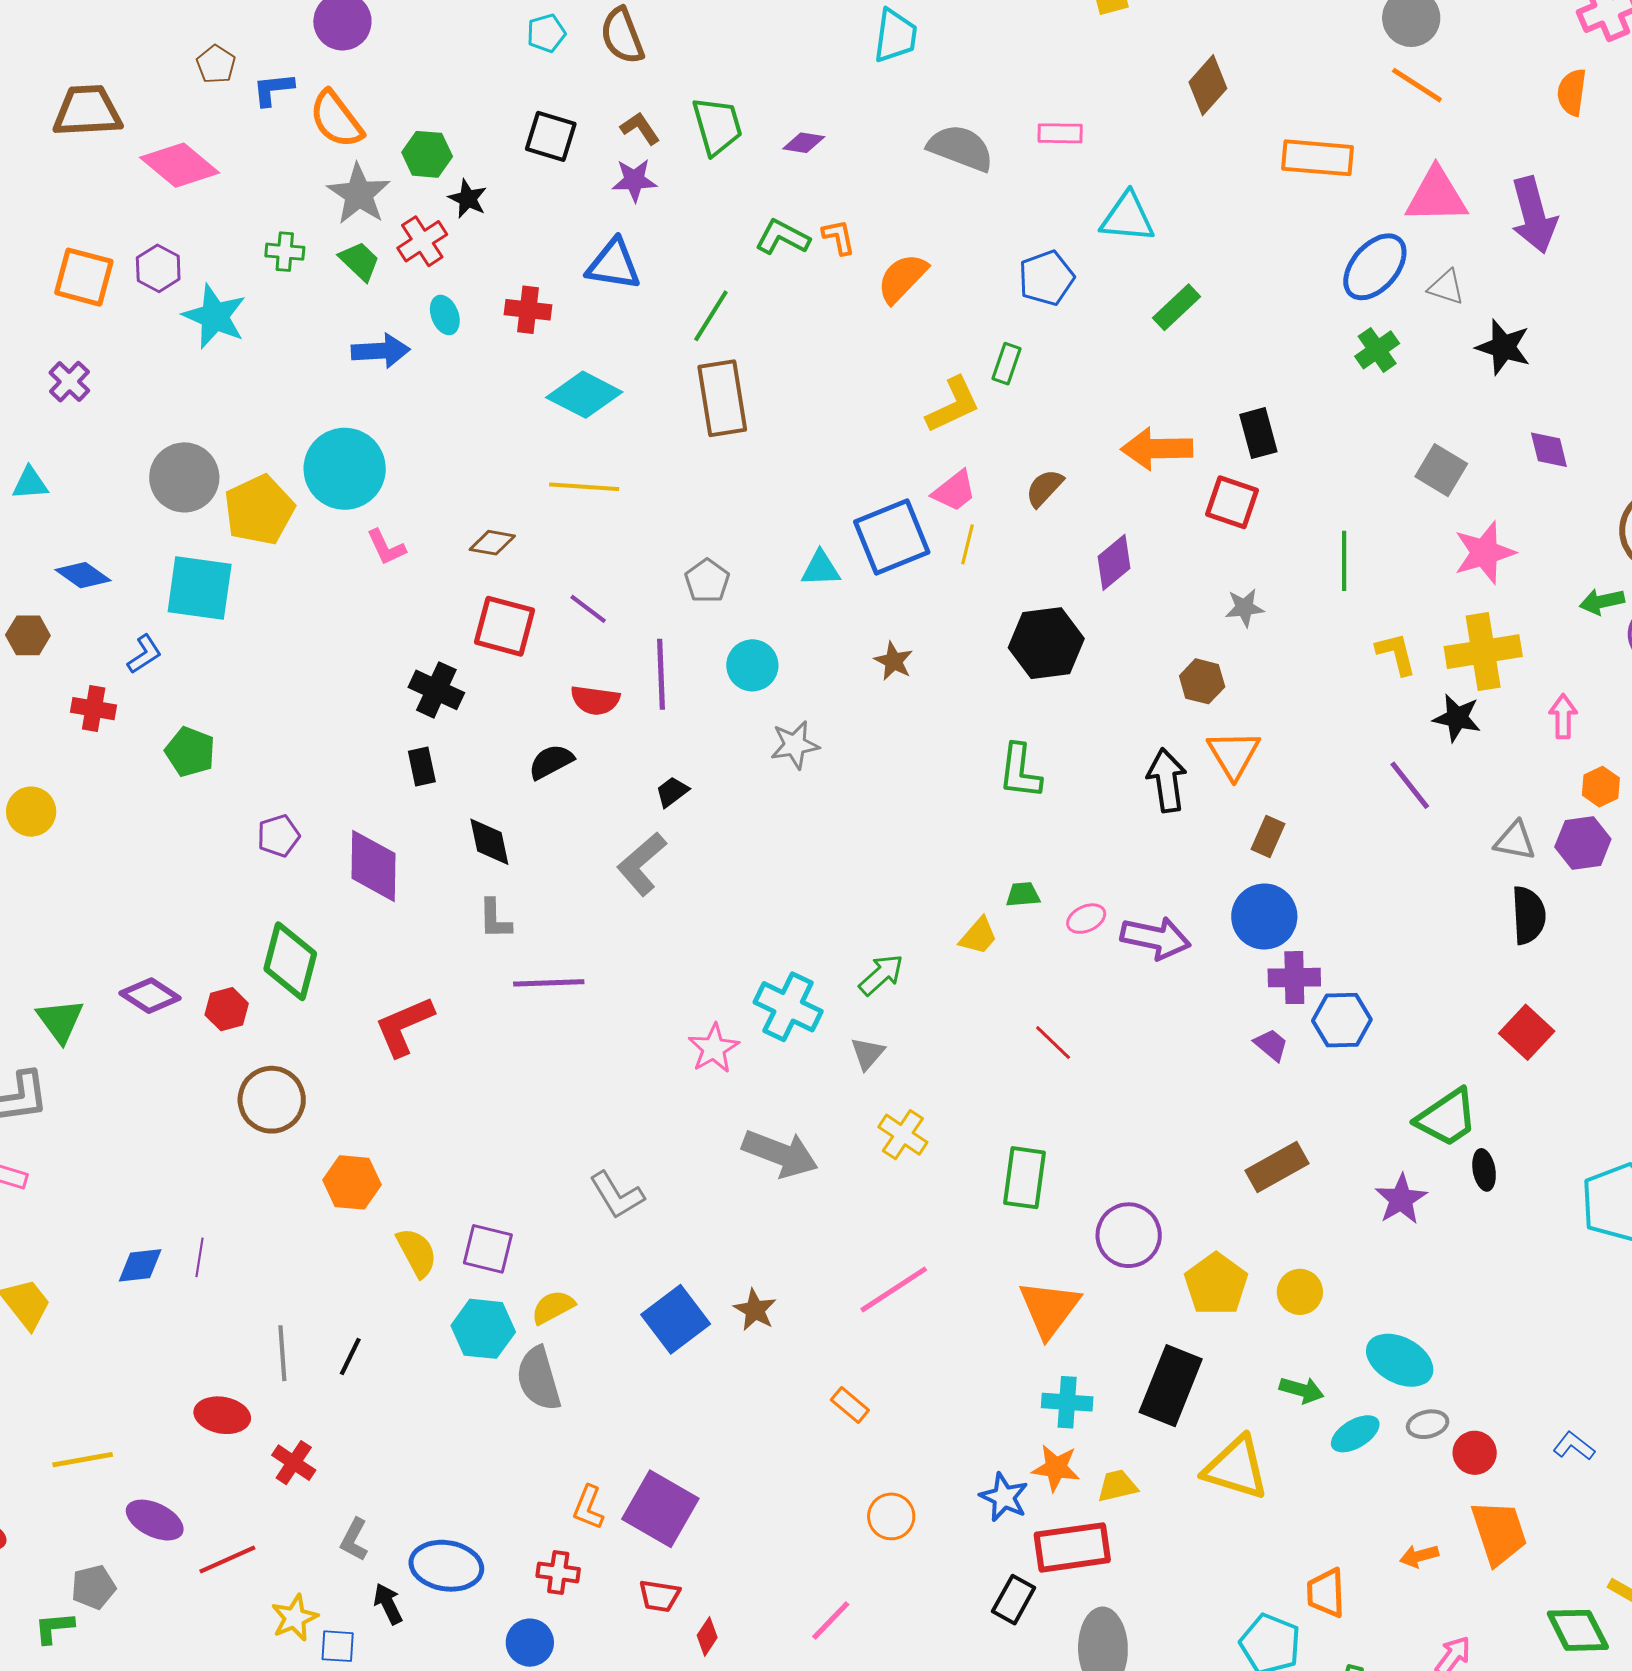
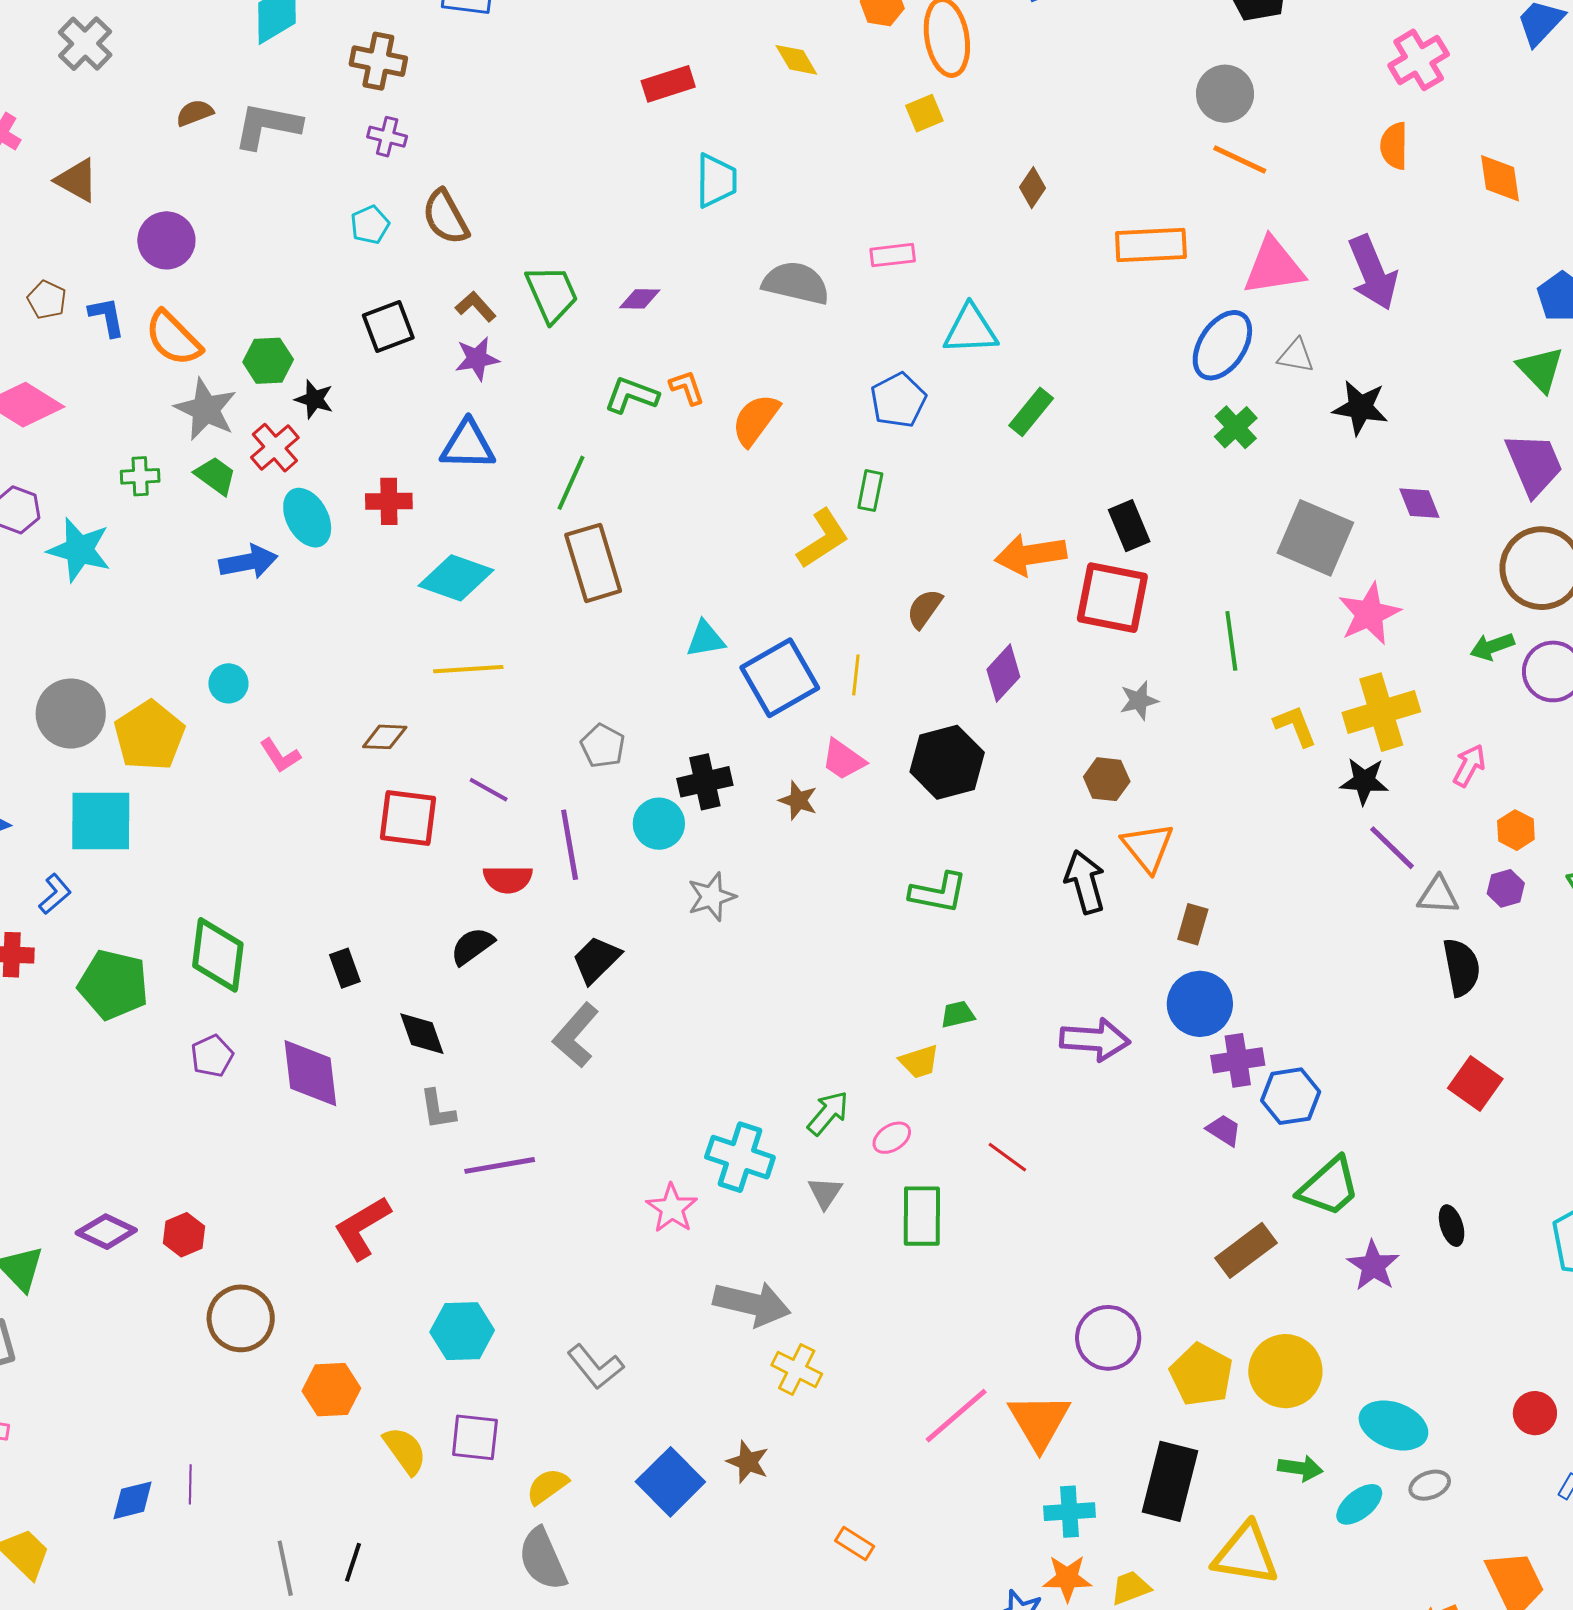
brown diamond: (1208, 85) -> (1033, 188), size x0.7
blue L-shape: (273, 89) -> (107, 317), turned 93
black square: (551, 136) -> (388, 326), turned -30
cyan ellipse: (445, 315) -> (307, 518), size x1.5
cyan circle: (345, 469) -> (228, 683), size x0.5
gray square: (1441, 470) -> (1315, 538), size x1.5
pink trapezoid: (954, 491) -> (843, 760), moved, turned 81
red square: (1232, 502) -> (1112, 598), size x1.4
cyan triangle: (821, 569) -> (705, 639), moved
black cross: (436, 690) -> (705, 782), moved, turned -30
pink arrow: (1563, 716) -> (1469, 765), turned 36
green pentagon: (190, 752) -> (113, 985), size x1.4
green L-shape: (1020, 771) -> (938, 893), turned -78
purple line: (1410, 785) -> (1392, 848), moved
black trapezoid: (672, 792) -> (596, 960), size x1.5
purple hexagon: (1583, 843) -> (1506, 888), size x0.7
pink ellipse: (1086, 919) -> (892, 1138), moved
yellow trapezoid: (979, 936) -> (919, 1062), turned 39
green diamond: (290, 961) -> (218, 955), moved
green trapezoid: (1447, 1118) -> (1329, 1187), moved
yellow cross: (903, 1135) -> (797, 1369), moved
green rectangle: (1025, 1178) -> (922, 1216), moved
pink line: (894, 1289) -> (956, 1416), moved
yellow circle: (1300, 1292) -> (1285, 1371), size x1.6
cyan hexagon: (483, 1329) -> (462, 1331), moved
red circle: (1475, 1453) -> (1535, 1413), moved

